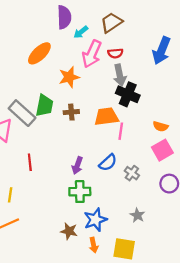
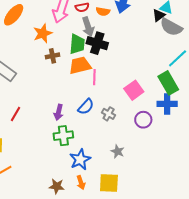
green trapezoid: (44, 106) -> (77, 44), moved
brown cross: (71, 112) -> (53, 56), moved
orange semicircle: (161, 126) -> (103, 11), moved
red line: (30, 162) -> (15, 114), turned 42
brown star: (69, 231) -> (57, 186), moved

